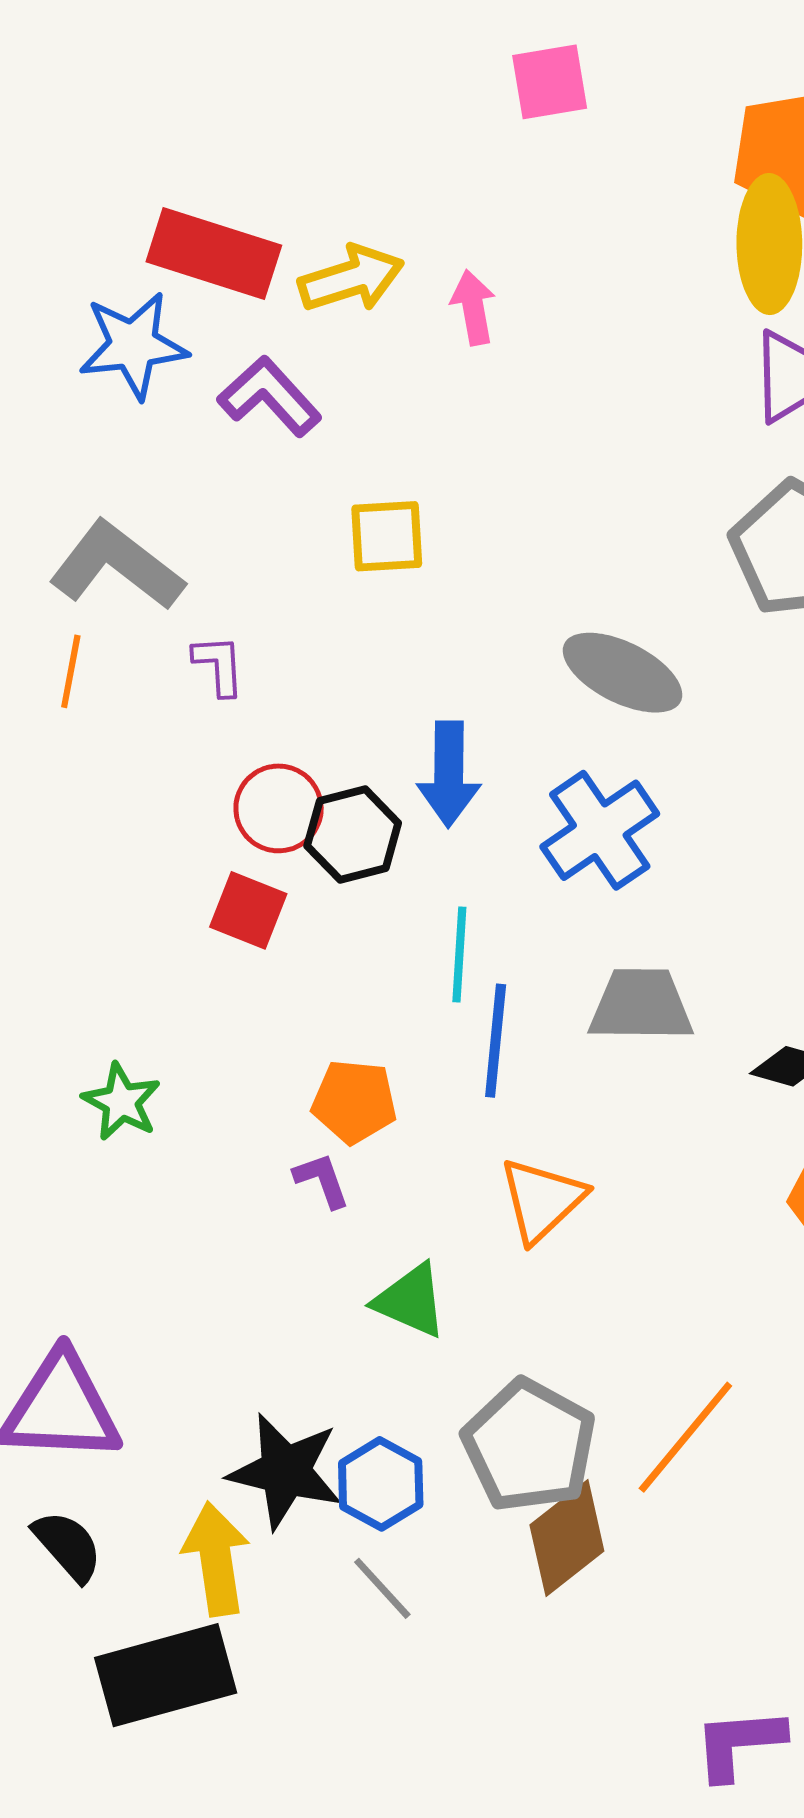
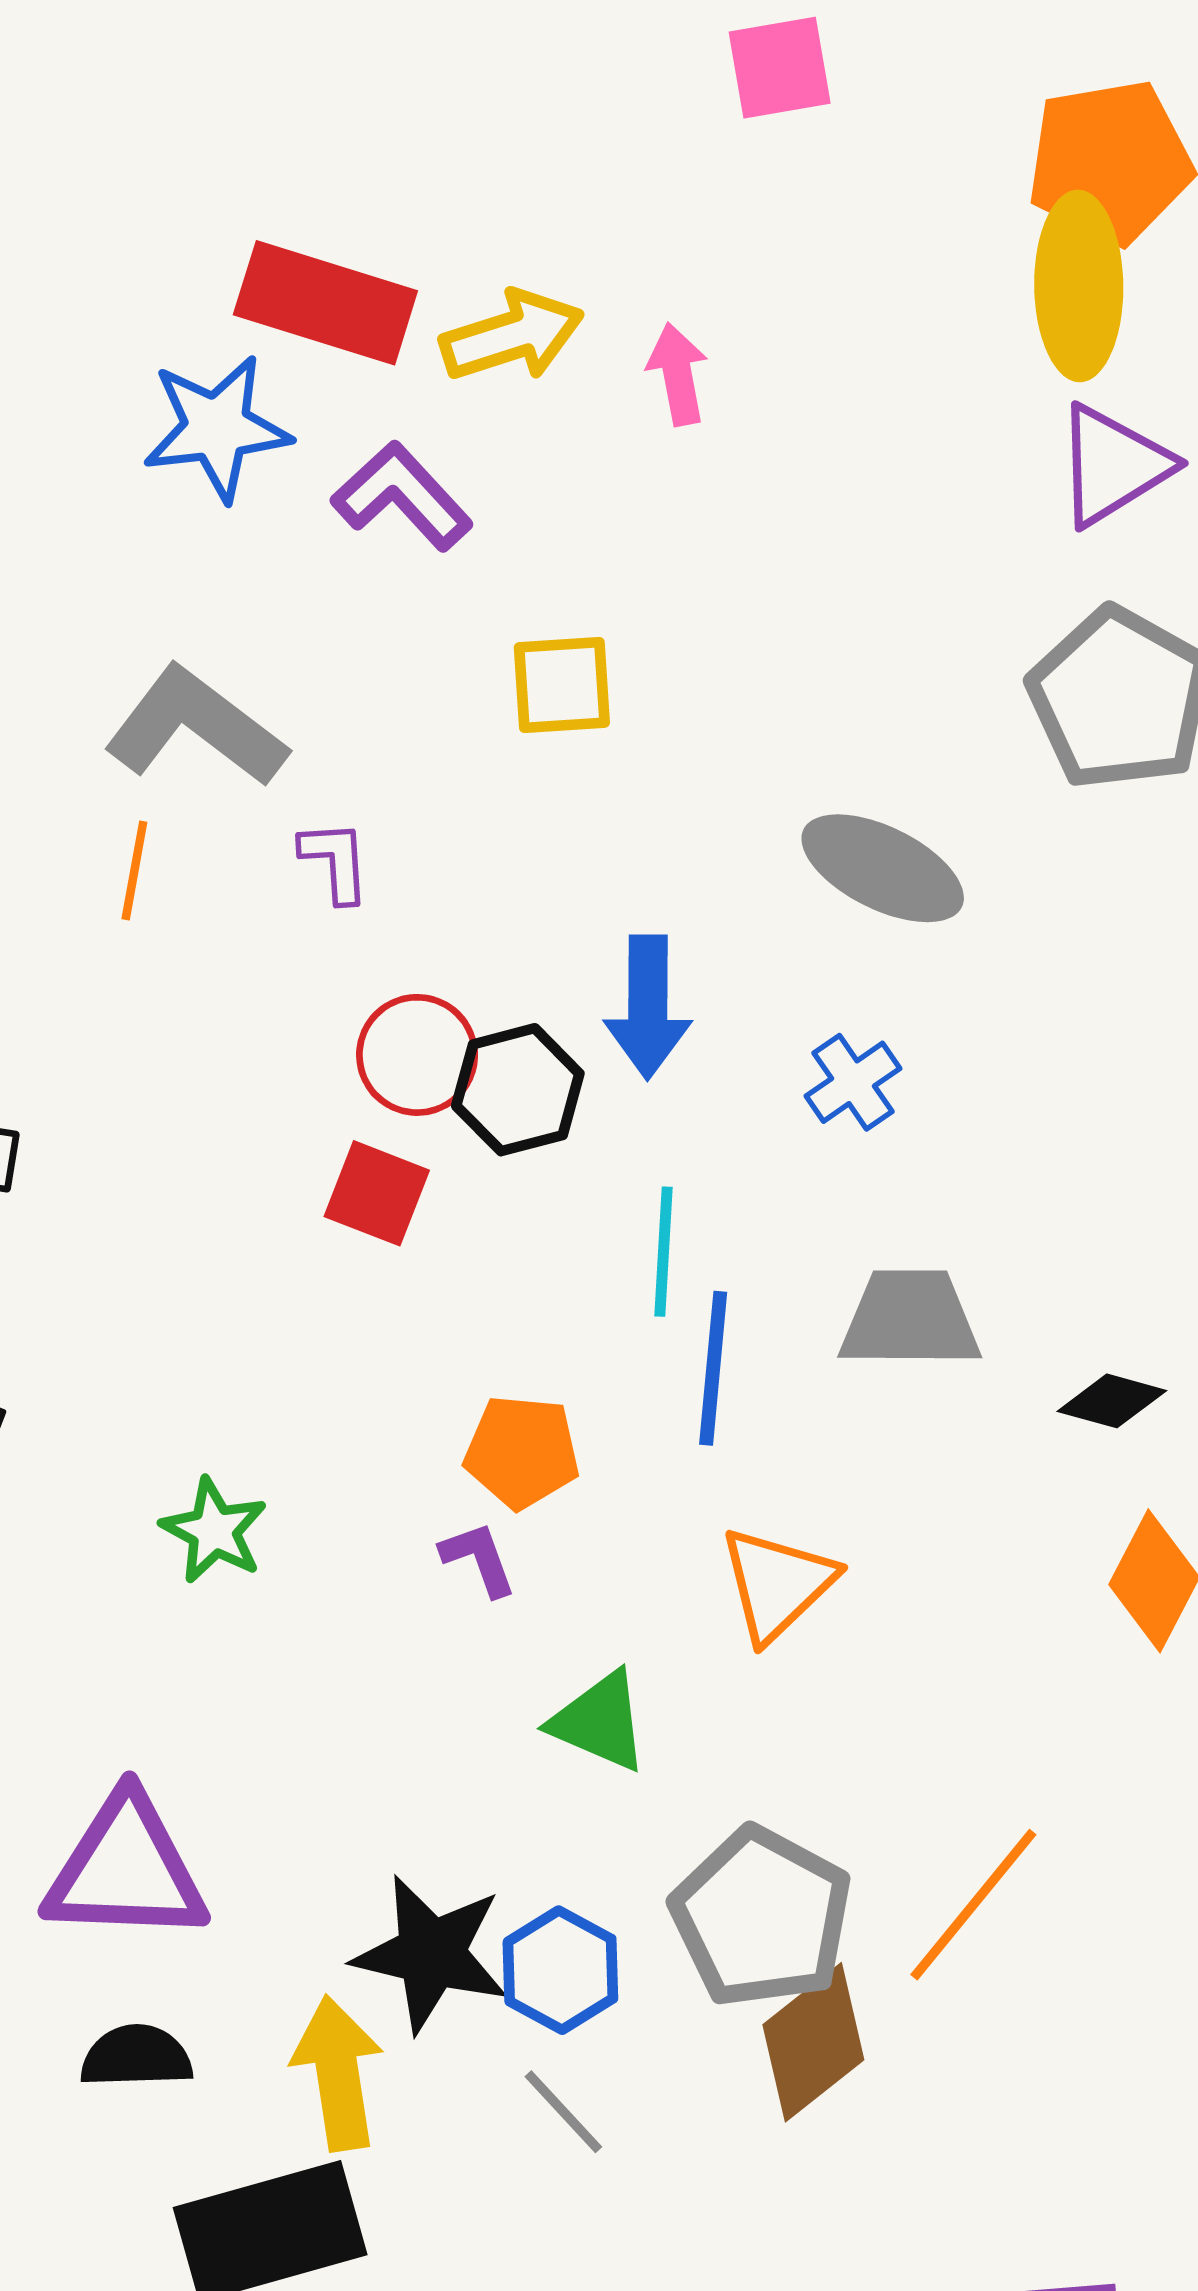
blue cross: (600, 830) -> (853, 1082), size x0.6
green star: (121, 1102) -> (214, 1531), moved
black semicircle: (68, 1546) -> (136, 2057), turned -50

